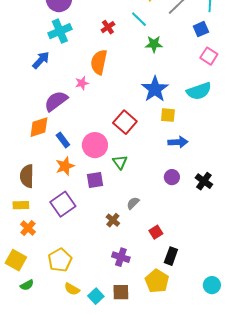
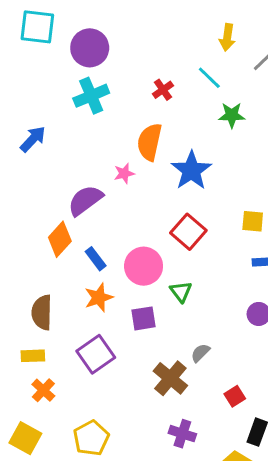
blue arrow: (41, 60) -> (33, 139), moved
blue star: (155, 89) -> (191, 170), moved
orange diamond: (39, 127) -> (60, 239), turned -30
brown cross: (113, 220) -> (170, 378), size x1.6

